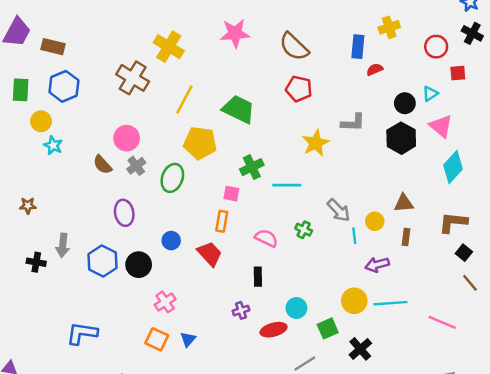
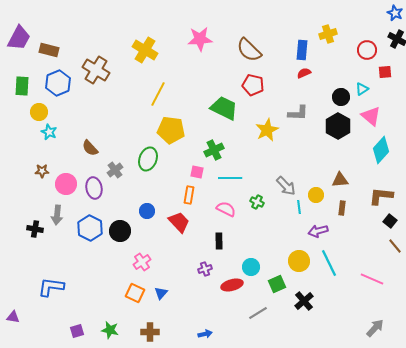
red semicircle: (375, 69) -> (304, 73), moved
brown cross: (133, 78) -> (96, 70), moved
green trapezoid: (239, 109) -> (224, 108), moved
pink circle: (127, 138) -> (66, 184), moved
gray cross: (136, 166) -> (115, 170), moved
cyan line: (287, 185) -> (230, 178), moved
brown star: (28, 206) -> (42, 171), moved
purple ellipse: (124, 213) -> (94, 188), moved
cyan line: (390, 303) -> (329, 263), turned 68
blue L-shape: (82, 333) -> (51, 287), moved

